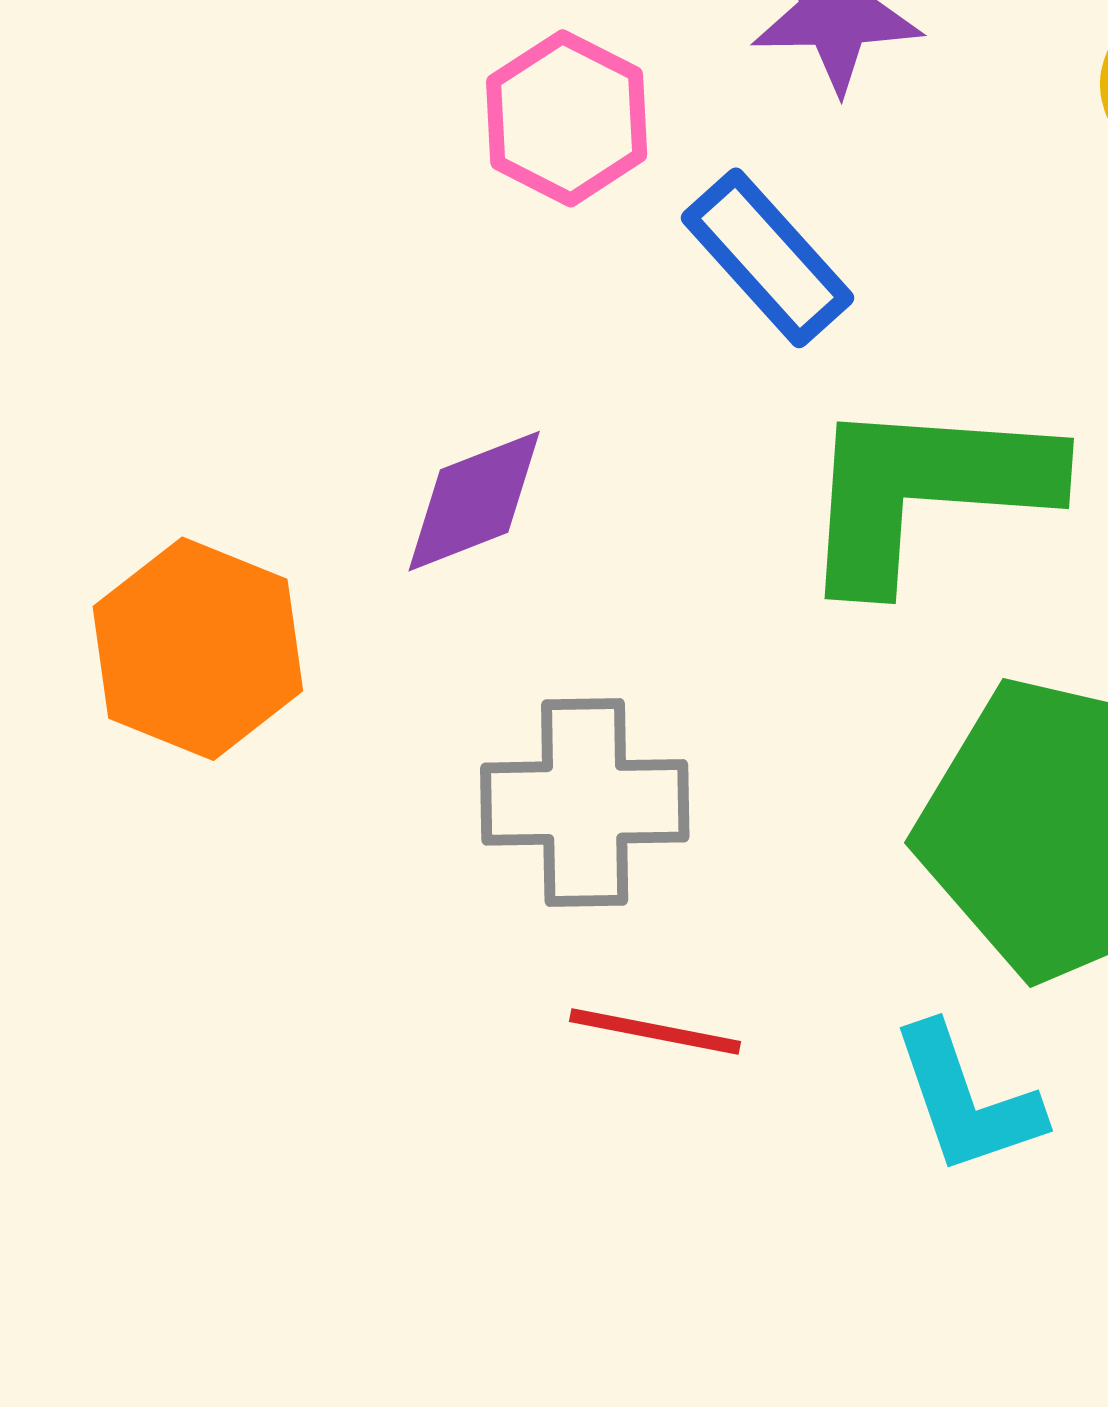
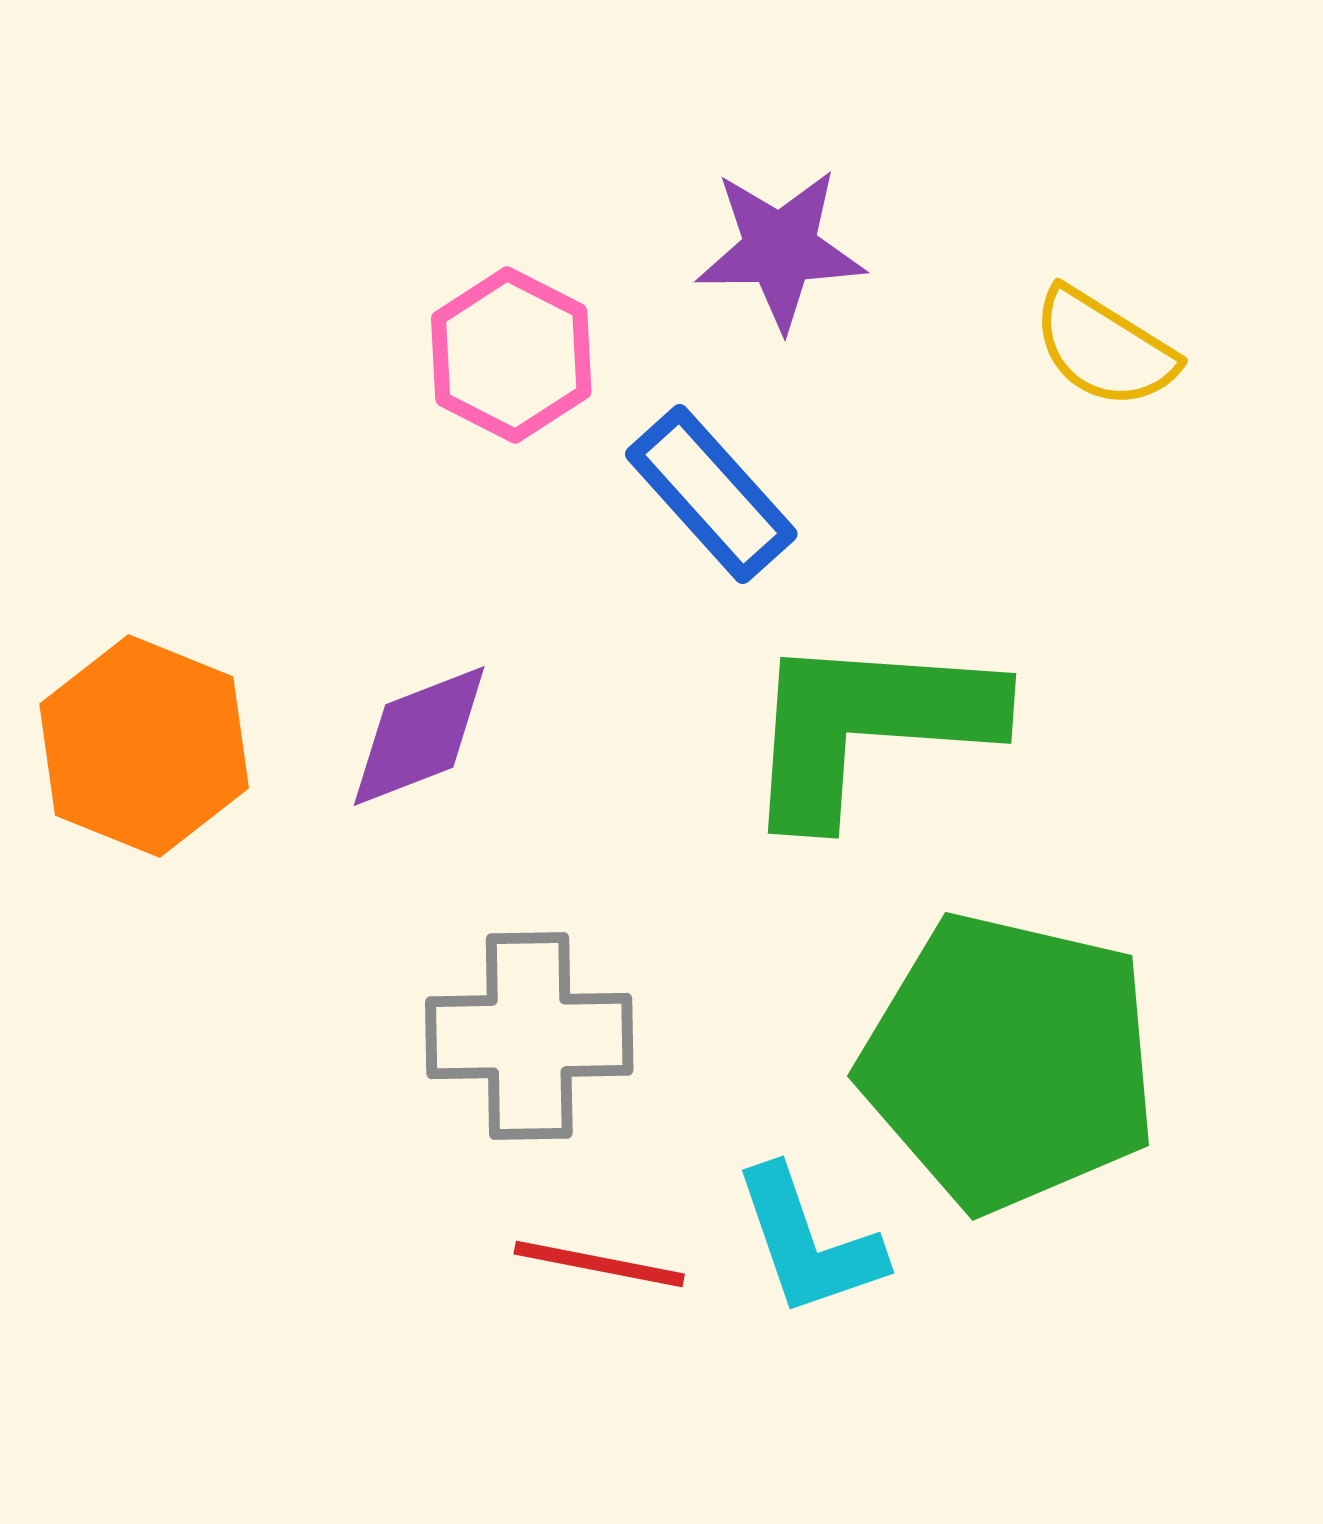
orange hexagon: (198, 649) -> (144, 746), moved
cyan L-shape: (966, 1100) -> (808, 1242), moved

